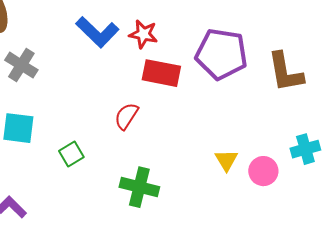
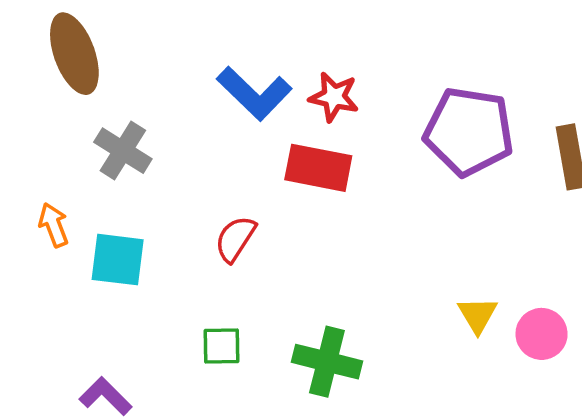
red rectangle: (161, 73) -> (318, 168), moved
red semicircle: (126, 116) -> (235, 239), moved
green square: (71, 154) -> (221, 346), moved, turned 30

